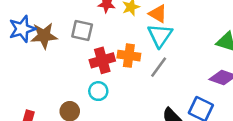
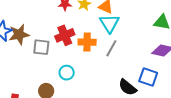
gray square: (82, 31) -> (41, 47), moved
red cross: (102, 60) -> (65, 35), moved

